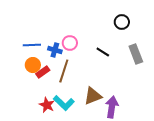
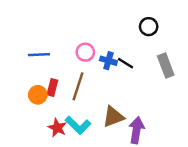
blue cross: (55, 50) -> (108, 61), moved
orange circle: (33, 65) -> (38, 95), moved
red rectangle: (43, 72) -> (52, 88), turned -40

